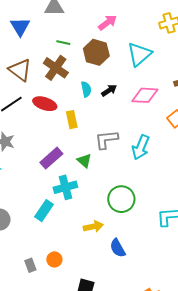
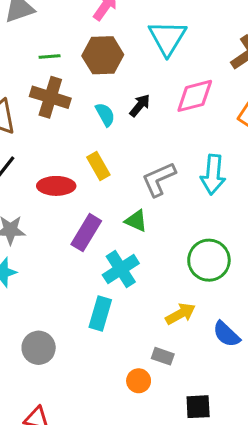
red ellipse: (45, 104) -> (56, 186), moved
gray rectangle: (30, 265) -> (163, 356), moved, turned -32

